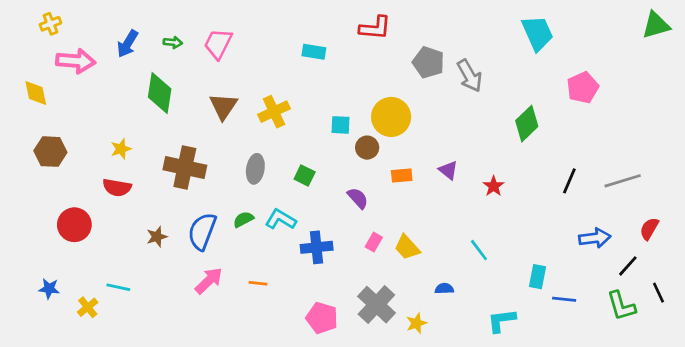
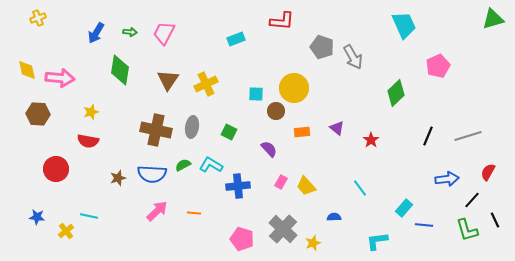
cyan rectangle: (314, 52) -> (236, 39), turned -30
pink arrow: (76, 61) -> (60, 78), moved
brown cross: (185, 168) -> (156, 130), moved
blue semicircle: (202, 231) -> (152, 174), turned -108
cyan rectangle: (537, 277) -> (404, 208), turned 30

